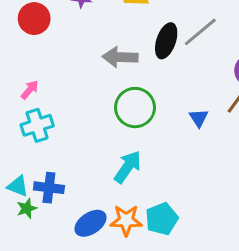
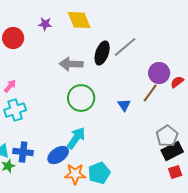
blue ellipse: (90, 223) -> (58, 155), moved

